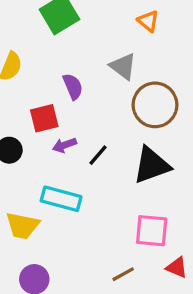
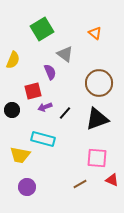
gray triangle: (123, 66) -> (65, 54), moved

